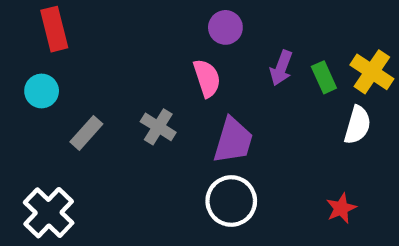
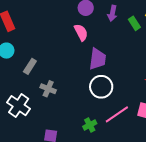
purple arrow: (281, 68) -> (112, 13), moved
gray cross: (158, 127) -> (48, 89), moved

